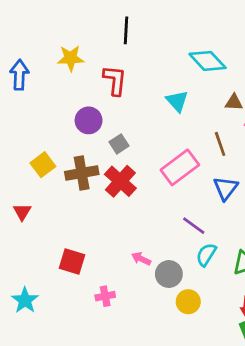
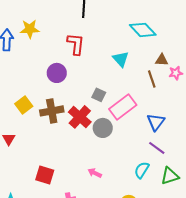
yellow star: (71, 58) -> (30, 29), moved
gray square: (119, 144) -> (99, 95), moved, turned -32
brown line: (220, 144) -> (152, 79), moved
purple line: (194, 226) -> (157, 148), moved
gray circle: (169, 274) -> (103, 128), moved

